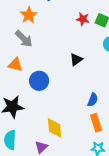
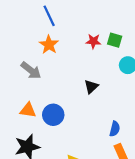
orange star: (29, 15) -> (49, 45), moved
orange triangle: (15, 65) -> (28, 110), moved

